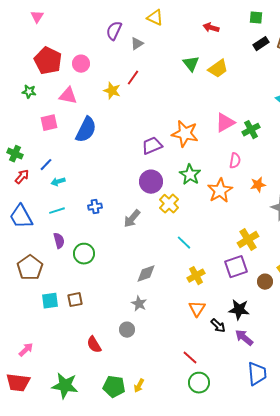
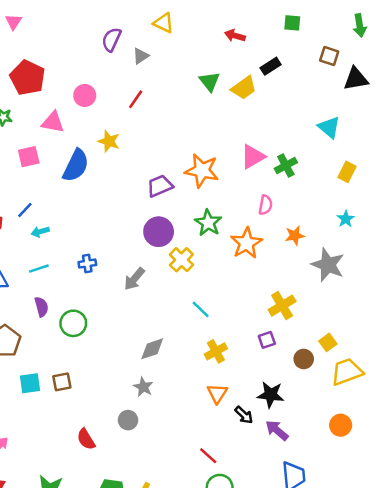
black rectangle: (261, 44) -> (271, 66), moved
pink circle: (81, 64) -> (85, 95), moved
yellow star: (112, 91) -> (109, 141), moved
purple square: (236, 267) -> (267, 340), size x0.6

